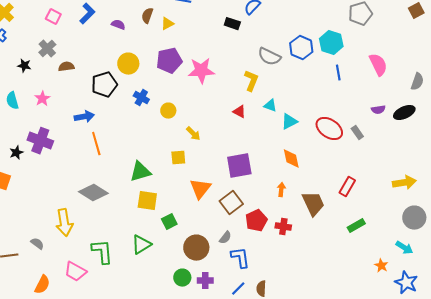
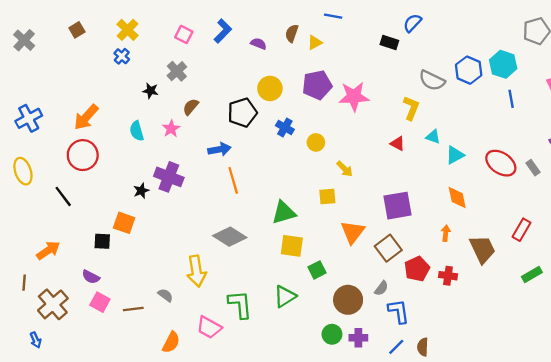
brown semicircle: (66, 67) -> (191, 107), moved, turned -42

